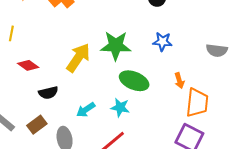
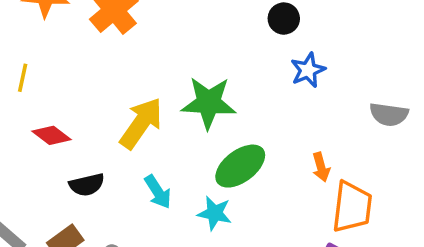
blue star: (162, 42) -> (308, 70), moved, turned -30
green ellipse: (134, 81) -> (240, 166), turned -60
cyan arrow: (86, 110) -> (158, 192), moved, turned -90

